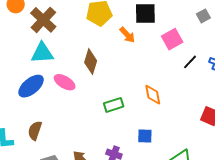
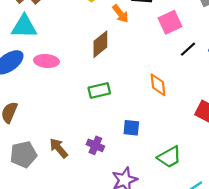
brown diamond: (91, 62) -> (100, 44), moved, turned 30
pink ellipse: (65, 82) -> (46, 61), turned -30
orange diamond: (153, 95) -> (158, 85), moved

